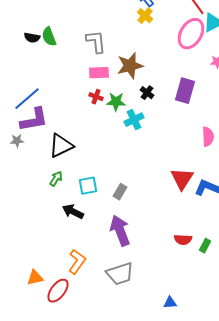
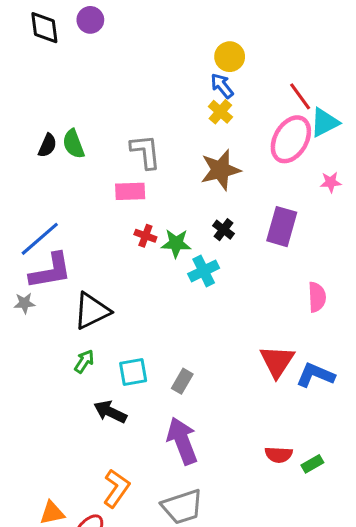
black semicircle: (32, 38) -> (47, 145), turned -77
brown star: (130, 66) -> (220, 170), moved
pink rectangle: (99, 73) -> (130, 191), moved
green rectangle: (205, 246) -> (312, 464), turned 32

